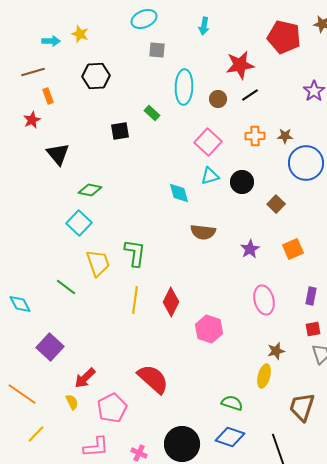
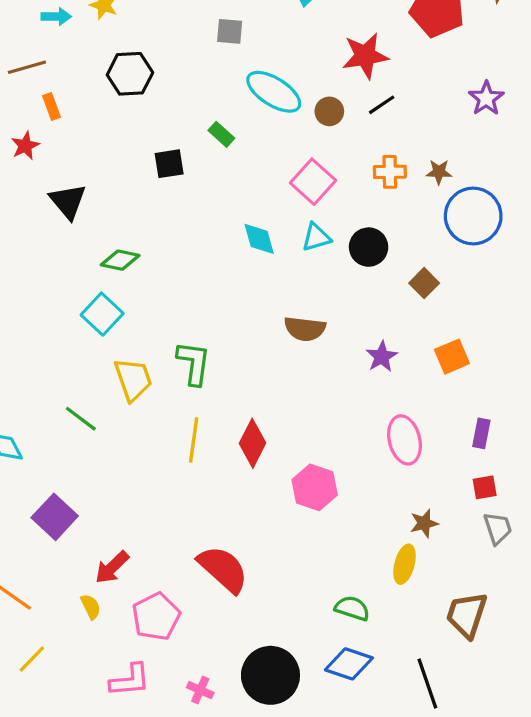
cyan ellipse: (184, 87) -> (274, 92), turned -60
cyan diamond: (179, 193) -> (259, 239), moved

